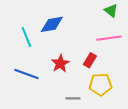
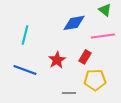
blue diamond: (52, 24) -> (74, 23), moved
cyan line: (26, 37) -> (25, 35), turned 36

